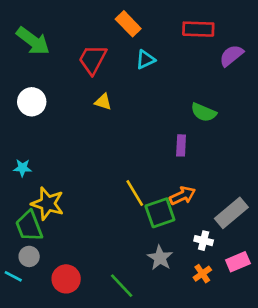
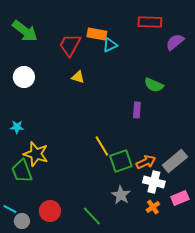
orange rectangle: (128, 24) -> (97, 34), moved, turned -36
orange arrow: (182, 196) -> (146, 162), moved
white cross: (204, 241) -> (154, 182), size x1.5
gray circle: (29, 256) -> (22, 221), moved

